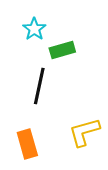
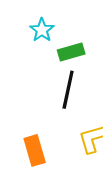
black line: (39, 86) -> (68, 90), moved

